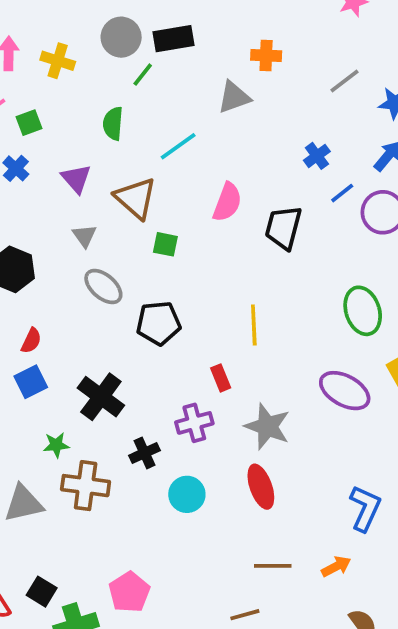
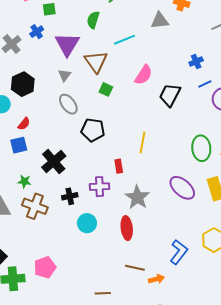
purple triangle: (76, 179) -> (67, 44), size x1.5
brown line: (273, 566) -> (135, 268), moved

